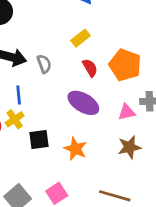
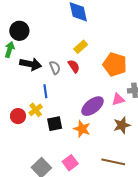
red semicircle: (90, 68) -> (74, 66), moved
blue line: (19, 95) -> (45, 91), moved
purple ellipse: (83, 103) -> (93, 106), moved, turned -65

